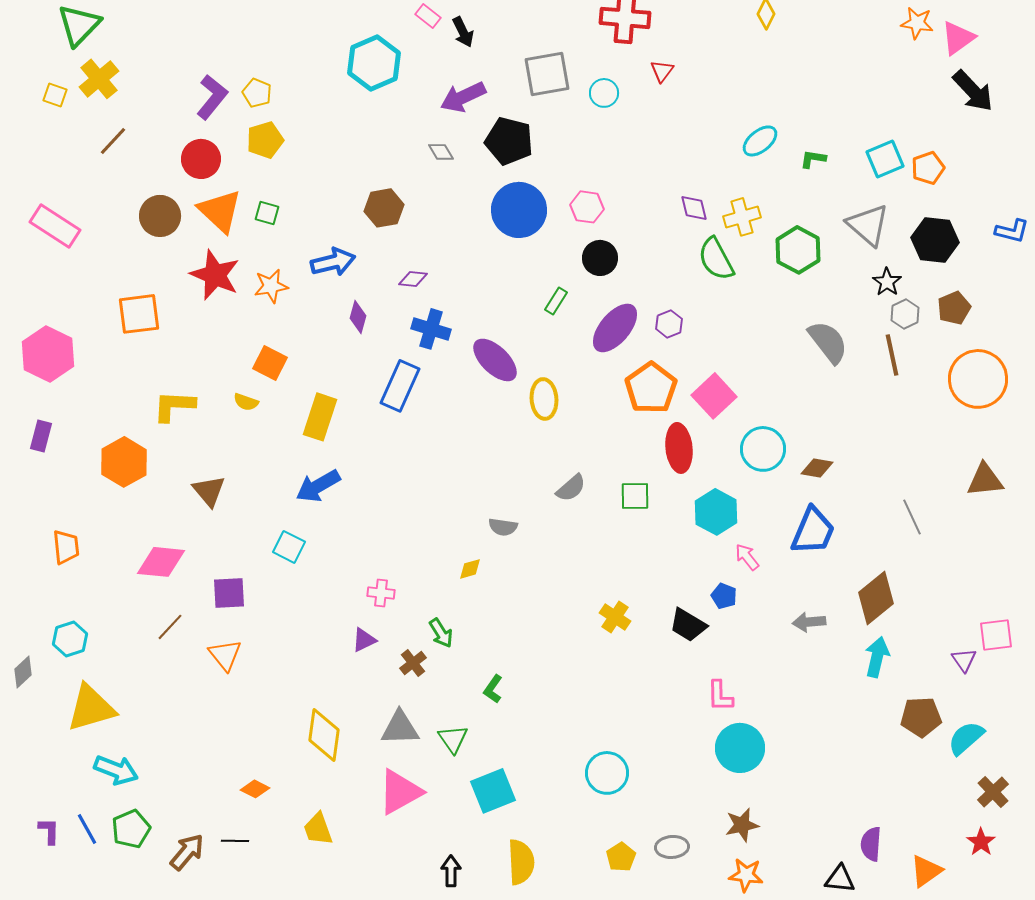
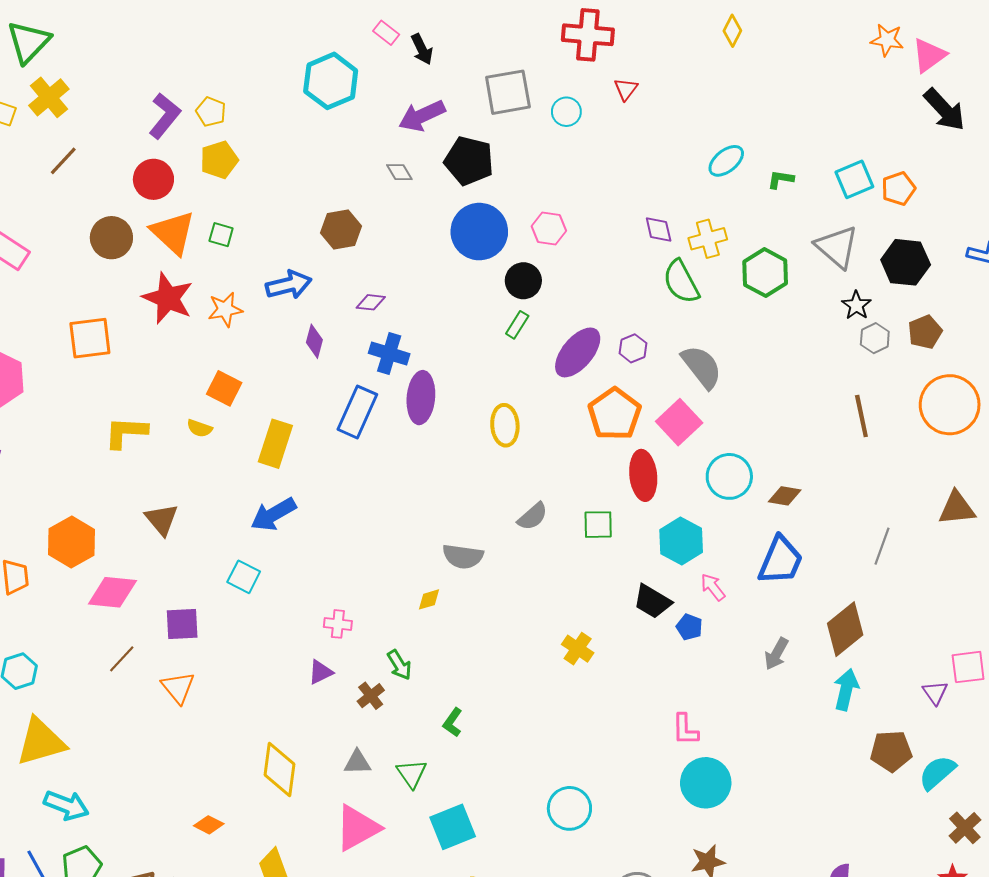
black circle: (600, 258) -> (523, 281), moved
gray semicircle: (828, 342) -> (702, 367), moved
brown line: (892, 355) -> (861, 416), moved
purple ellipse: (495, 360) -> (421, 398), moved, turned 51
orange hexagon: (124, 462) -> (72, 542), moved
gray line: (912, 517) -> (882, 546), turned 45
gray semicircle: (503, 527) -> (463, 556), size x1.4
gray arrow: (809, 622) -> (776, 654), turned -56
black trapezoid: (688, 625) -> (652, 601), moved
gray triangle: (400, 728) -> (357, 762), size x0.7

